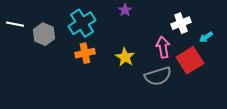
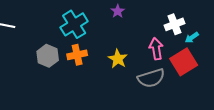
gray hexagon: (44, 34) -> (48, 56), moved
cyan arrow: (206, 37) -> (192, 38), moved

